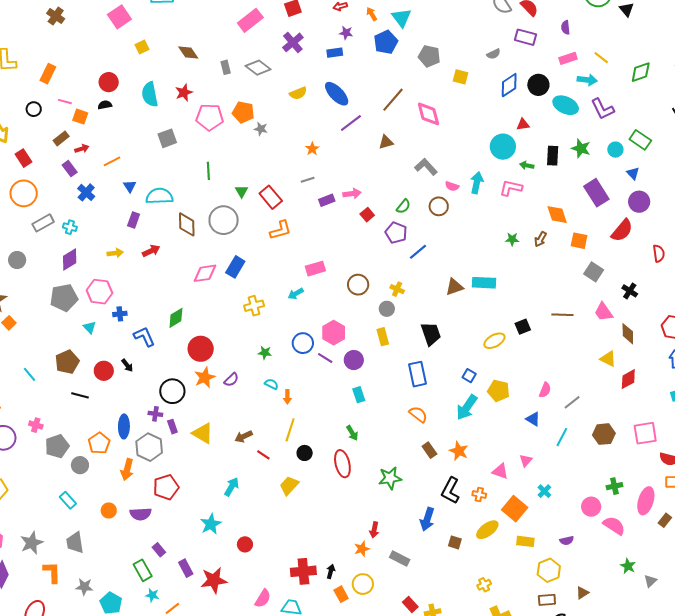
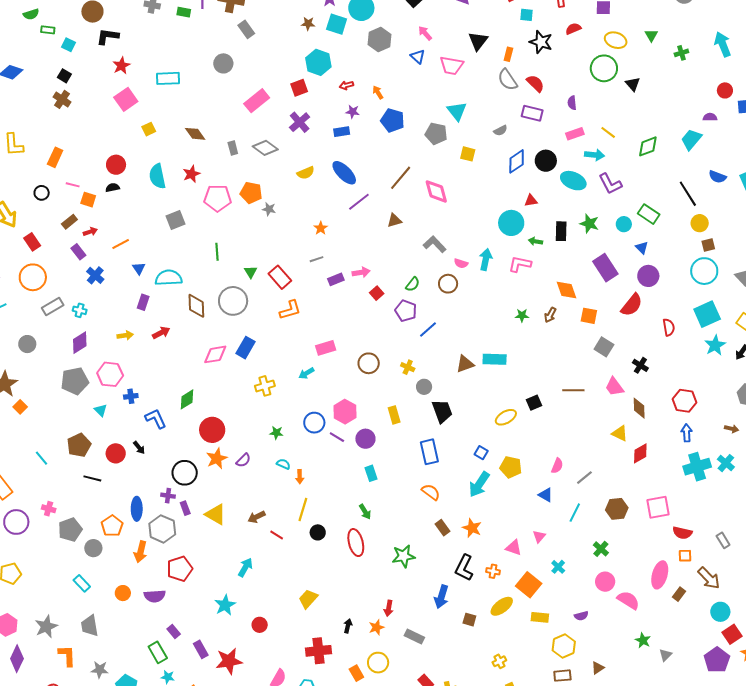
cyan triangle: (401, 18) -> (457, 111), moved
blue pentagon: (386, 42) -> (392, 120), turned -30
gray circle: (387, 309) -> (424, 387), moved
yellow trapezoid: (289, 486) -> (308, 599), moved
green cross: (614, 486) -> (601, 549), moved, turned -35
black arrow: (331, 571) -> (348, 626), moved

